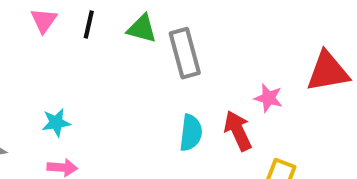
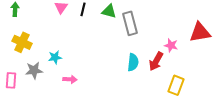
cyan star: (56, 123) -> (55, 57), moved
red arrow: (238, 131) -> (156, 61), turned -126

